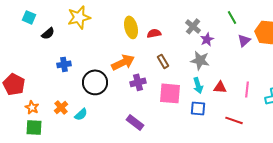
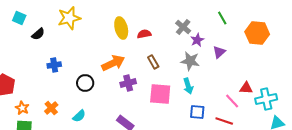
purple triangle: (244, 40) -> (219, 52), moved
black circle: (95, 82) -> (85, 83), size x0.7
red triangle: (220, 87) -> (246, 88), moved
pink line: (247, 89) -> (232, 101), moved, turned -49
blue square: (198, 108) -> (197, 112), moved
cyan semicircle: (81, 114) -> (79, 116), moved

